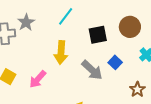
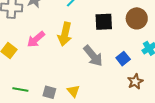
blue square: (115, 62) -> (123, 59), moved
pink arrow: (38, 79) -> (36, 39), moved

